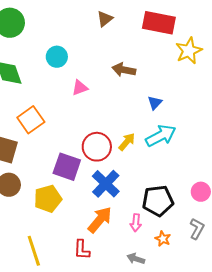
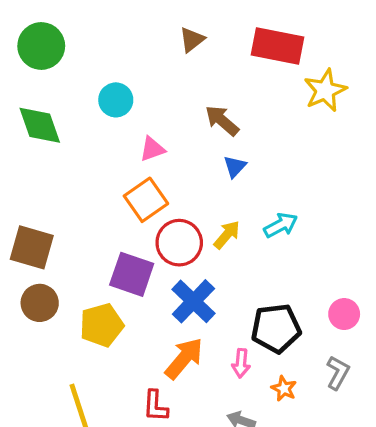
brown arrow: (124, 70) -> (222, 121), turned 30
blue triangle: (155, 103) -> (235, 167), moved
orange square: (31, 120) -> (146, 200), moved
cyan arrow: (161, 136) -> (281, 225), size x0.7

